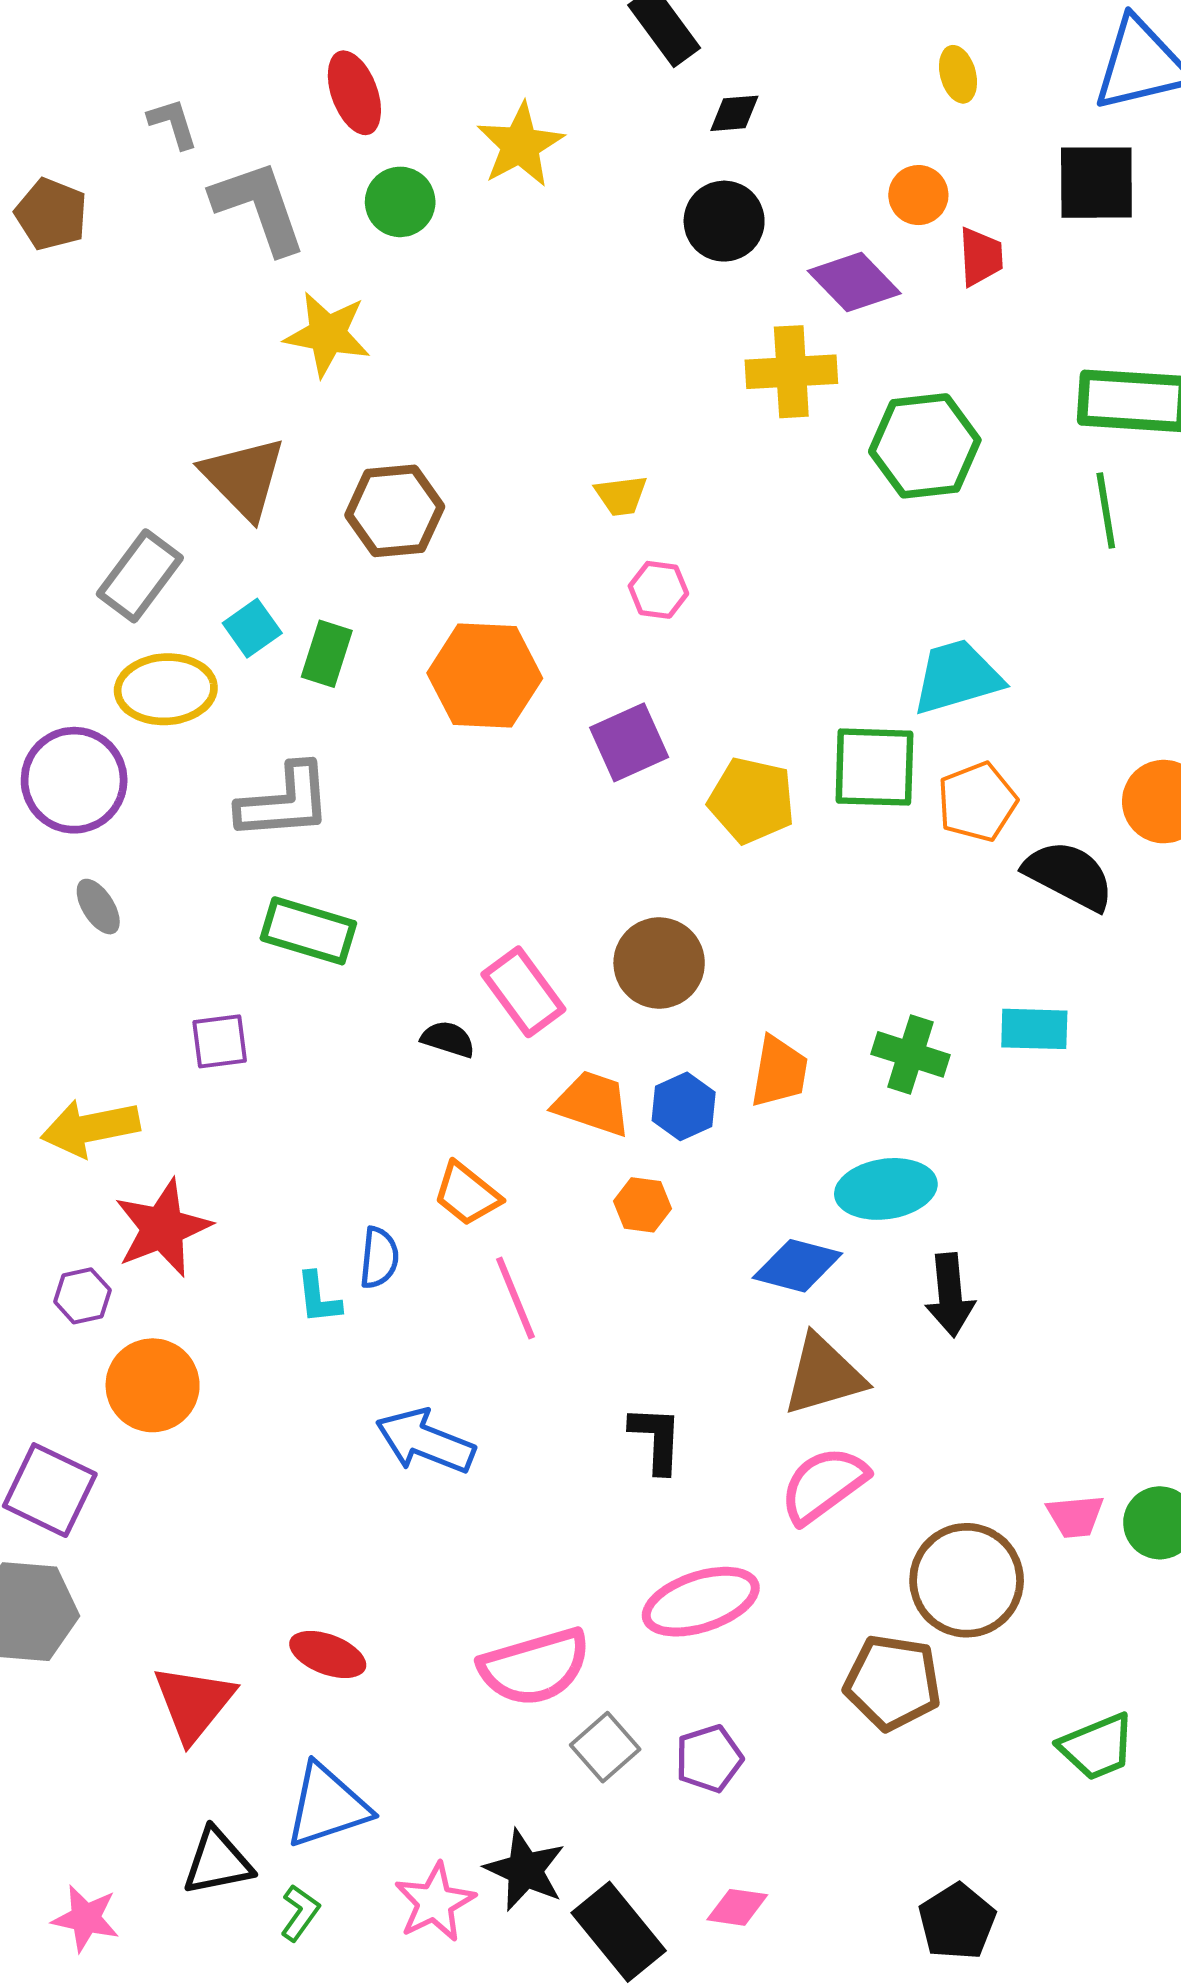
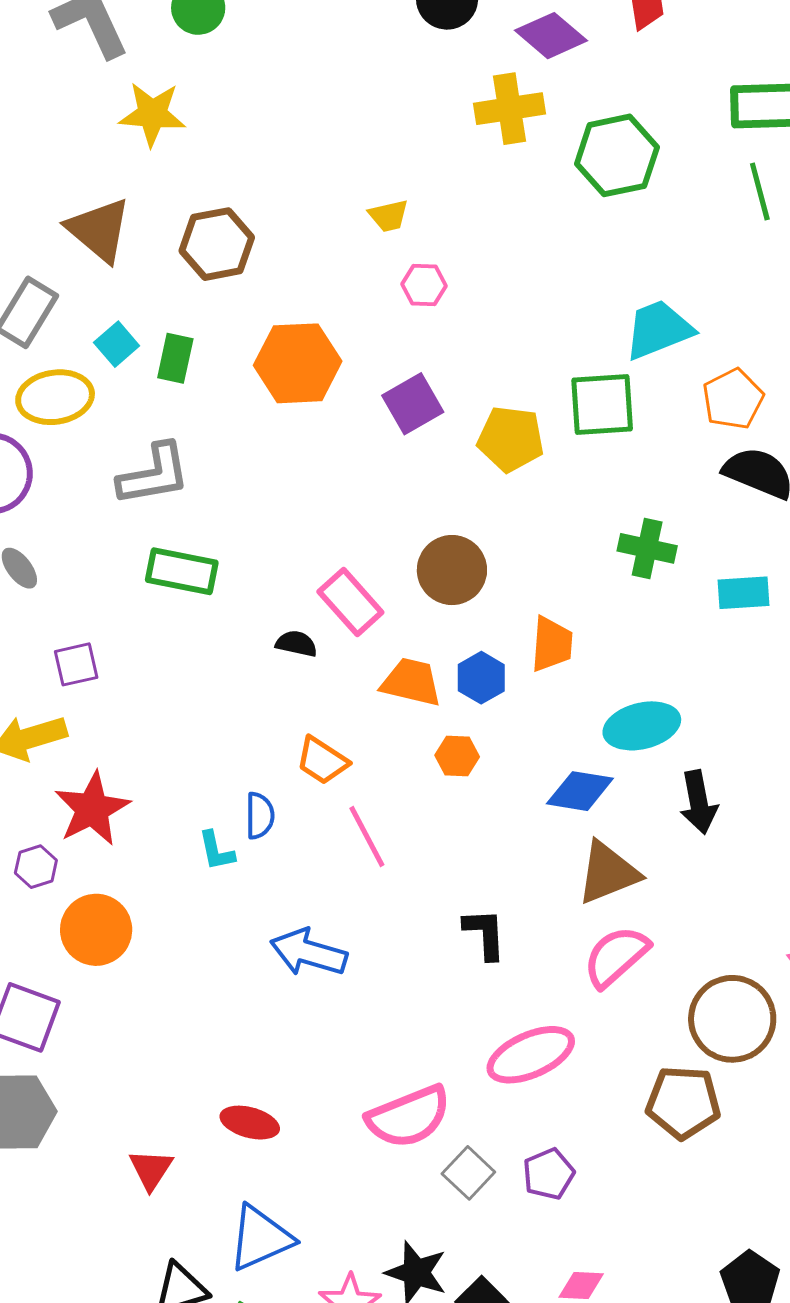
orange pentagon: (977, 802) -> (733, 399), moved
purple square: (220, 1041) -> (76, 664), moved
green cross: (910, 1054) -> (647, 548), moved
red triangle: (194, 1703) -> (151, 1169), size x0.7

